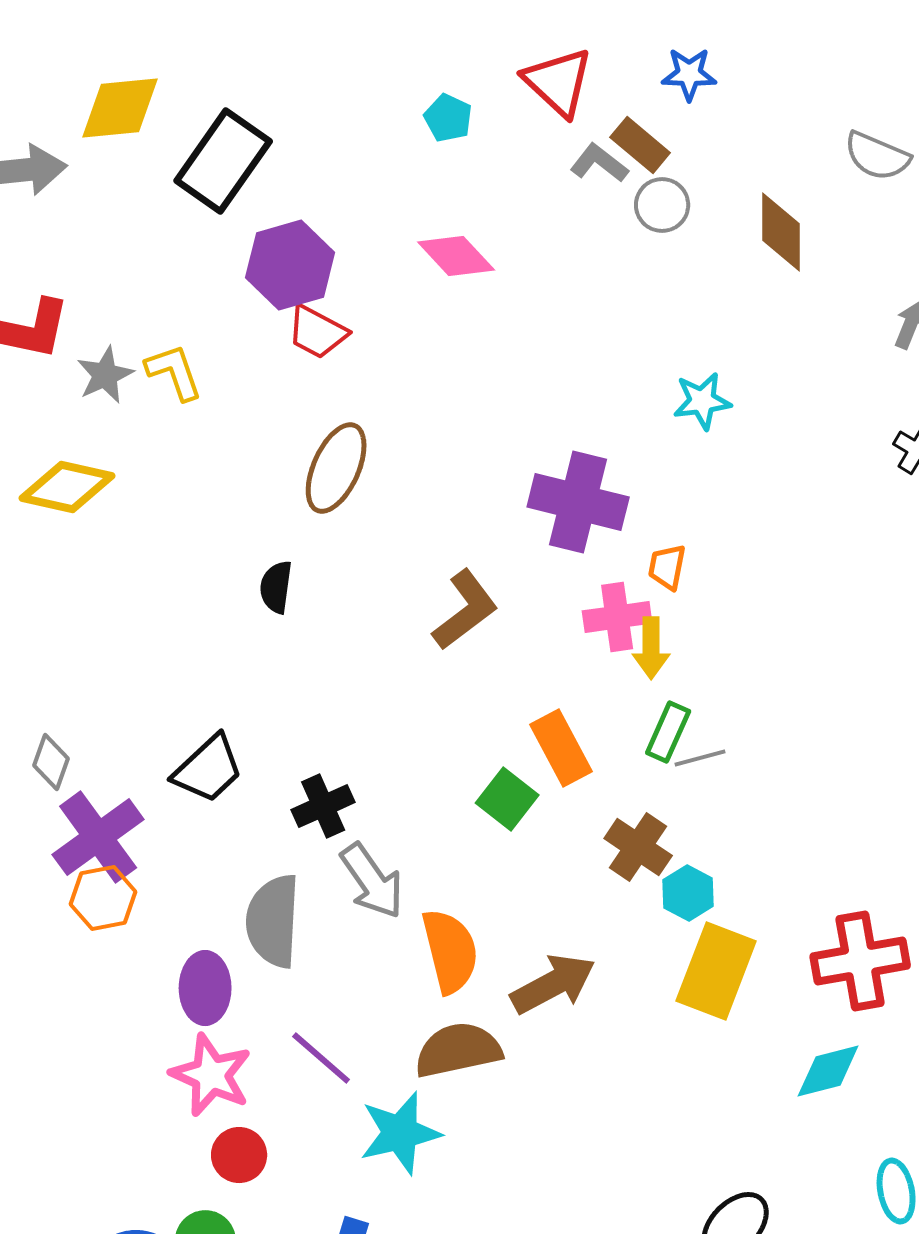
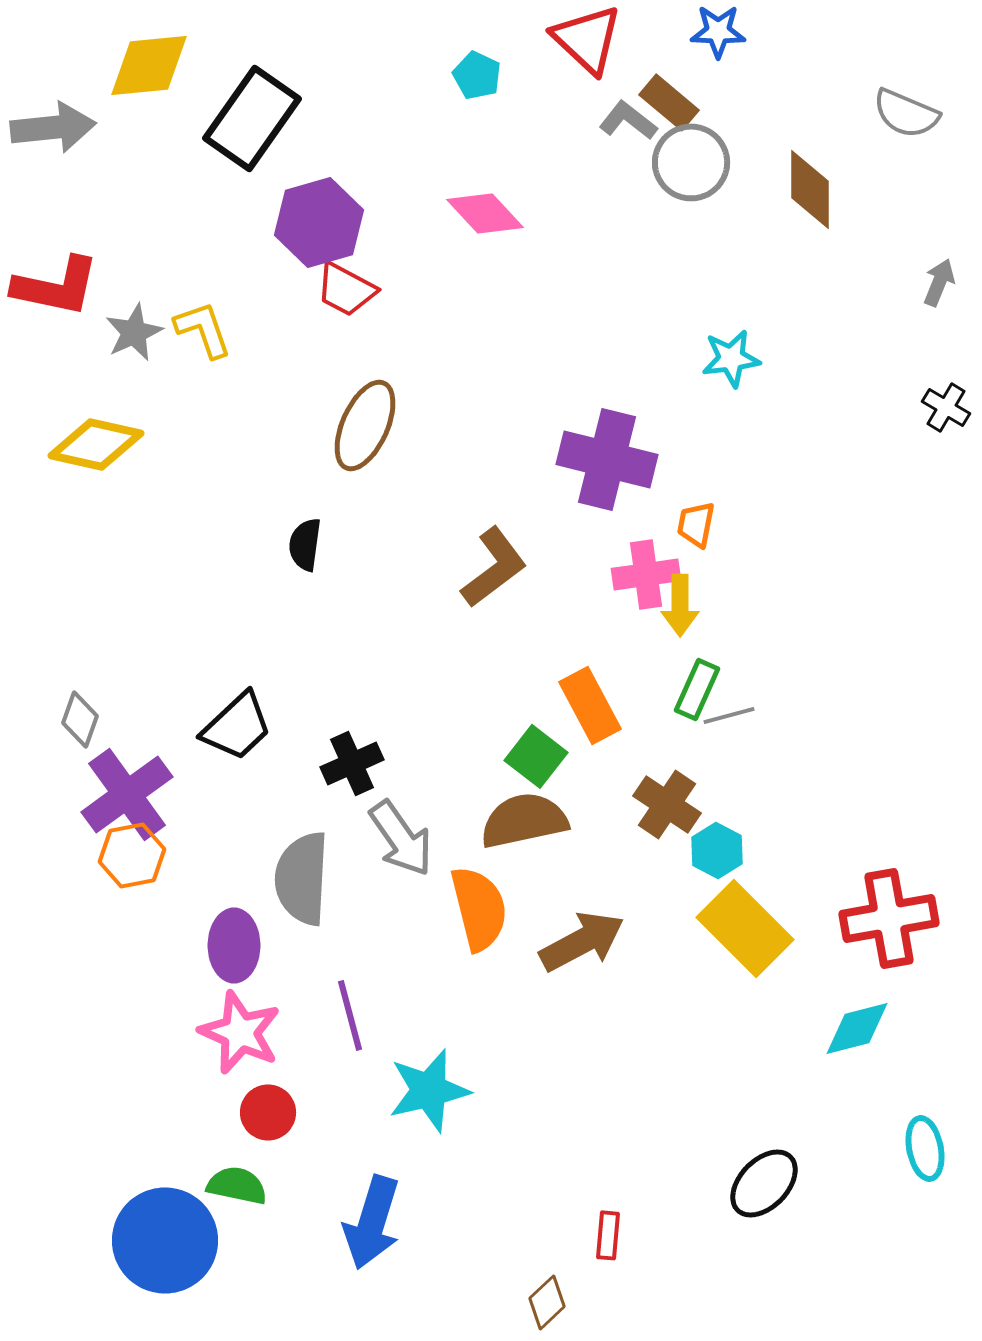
gray circle: (662, 205) -> (691, 162), size x1.4
yellow rectangle: (716, 971) -> (745, 928), turned -66
brown semicircle: (458, 1050) -> (524, 820), moved
purple line: (321, 1058) -> (350, 1015), turned 34

